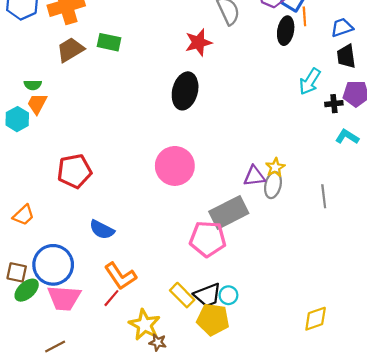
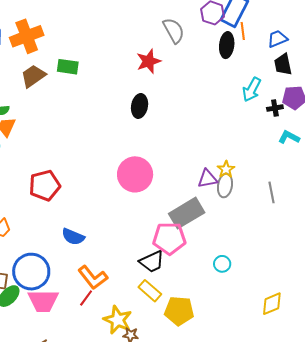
black ellipse: (185, 91) -> (140, 106), size x0.7
black trapezoid: (207, 295) -> (152, 262), moved
cyan circle: (228, 295) -> (222, 264), moved

